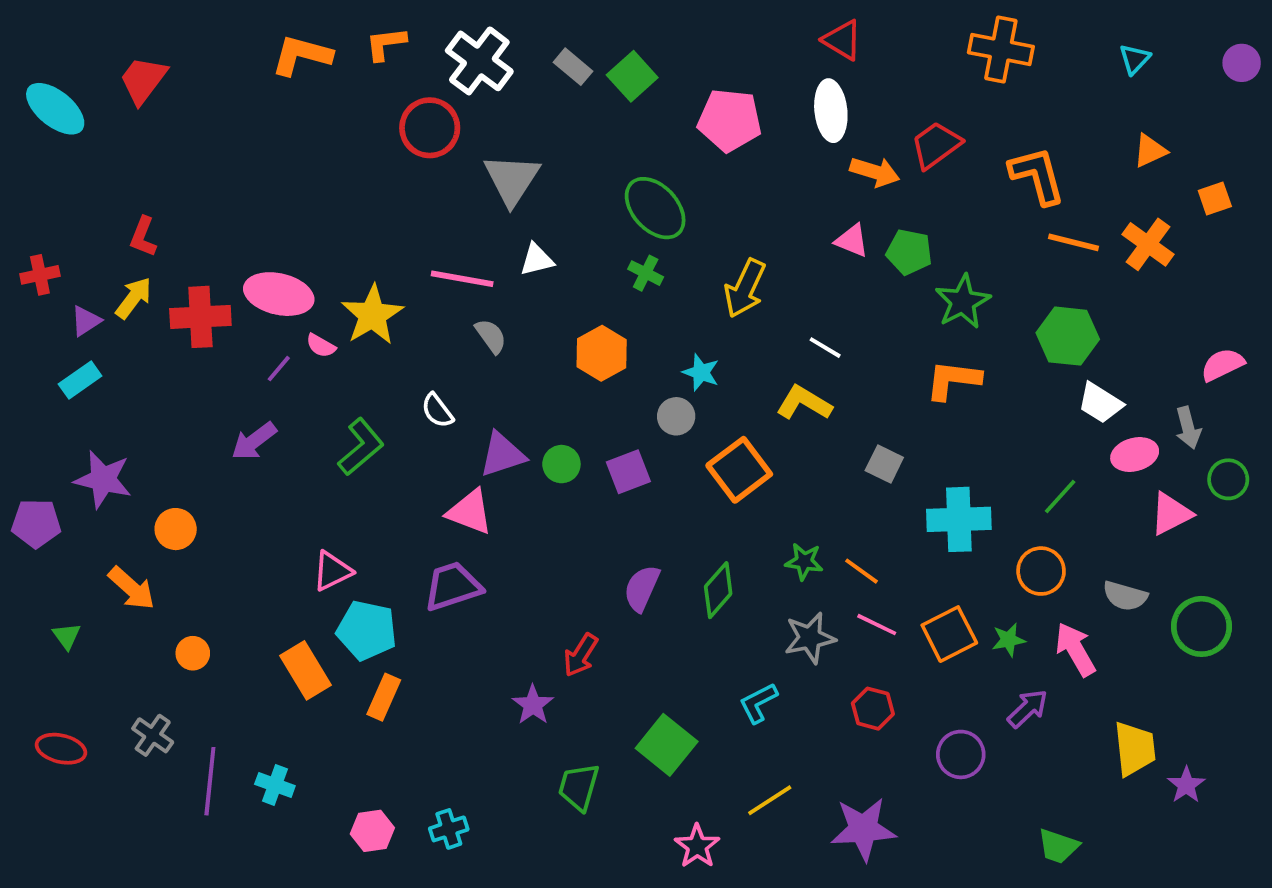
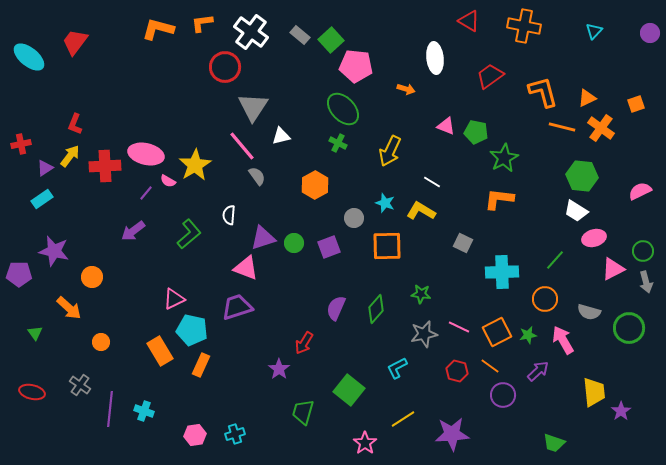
red triangle: (842, 40) -> (469, 21), moved
pink pentagon: (730, 120) -> (356, 66), moved
orange triangle: (1150, 151) -> (587, 98), moved
orange arrow: (875, 172) -> (406, 89), moved, size x0.7
gray triangle: (512, 179) -> (253, 107), moved
pink line: (462, 279) -> (242, 146), turned 40
green hexagon: (1068, 336) -> (582, 176), moved
cyan star: (701, 372) -> (385, 203), moved
white semicircle: (437, 411) -> (229, 215), turned 42
gray arrow: (1188, 428) -> (646, 282), moved
orange square: (739, 470) -> (387, 246), turned 36
orange line: (861, 571) -> (490, 366), moved

